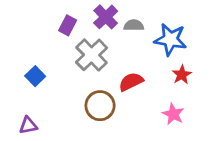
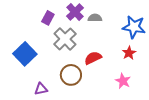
blue star: (170, 39) -> (134, 27), moved
blue square: (35, 76) -> (25, 54), size x1.6
purple triangle: (28, 125) -> (41, 89), moved

